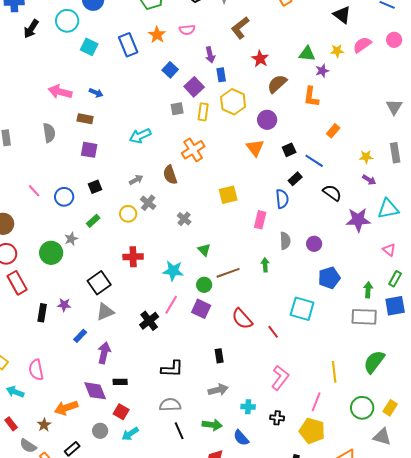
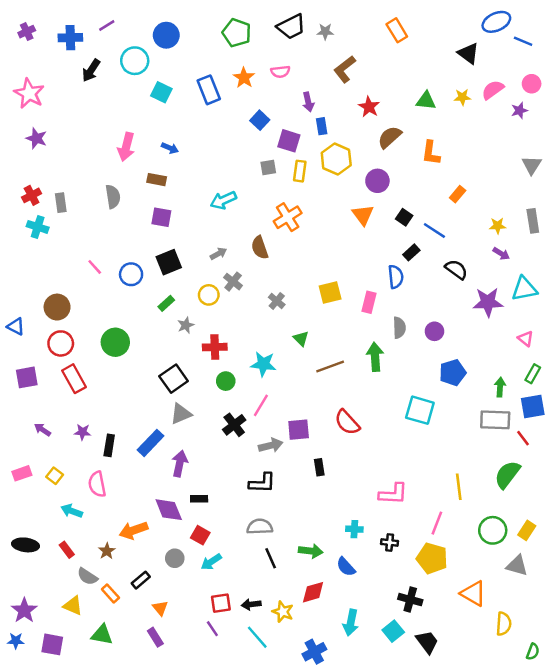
purple star: (322, 71) -> (519, 110), moved
purple square: (194, 87) -> (289, 141), turned -30
pink arrow: (60, 92) -> (126, 147), turned -90
black square: (289, 150) -> (404, 217), turned -32
black square: (95, 187) -> (169, 262), size x1.5
yellow square: (228, 195) -> (330, 292), moved
gray star: (71, 239) -> (186, 325), moved
green arrow: (265, 265) -> (375, 357), size x1.6
green circle: (204, 285) -> (226, 381), moved
purple star: (64, 305) -> (83, 432), moved
purple square: (201, 309) -> (299, 430), moved, turned -30
black rectangle: (42, 313) -> (109, 445), moved
red line: (273, 332) -> (523, 438), moved
blue rectangle: (80, 336) -> (150, 443), size x1.6
pink L-shape: (280, 378) -> (393, 494), turned 55
gray arrow: (218, 390) -> (271, 445), moved

